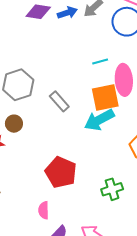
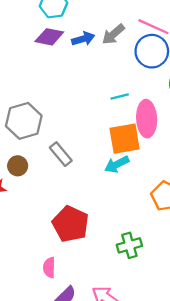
gray rectangle: (59, 101) -> (61, 154), moved
cyan arrow: (99, 120) -> (117, 164), size x0.7

